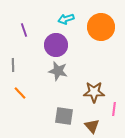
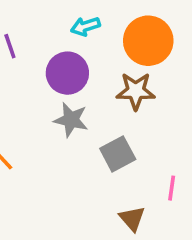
brown star: (94, 92) -> (136, 91), moved
gray square: (64, 116) -> (118, 154), moved, turned -36

